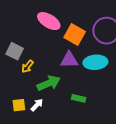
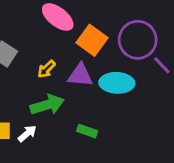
yellow arrow: (28, 66) -> (46, 69), moved

